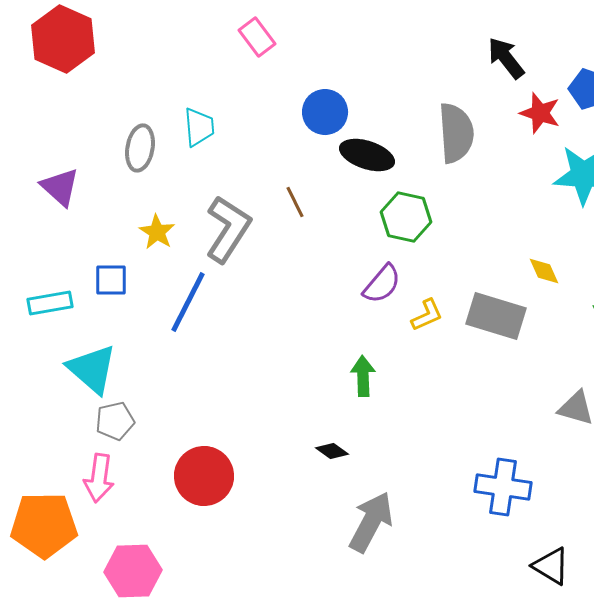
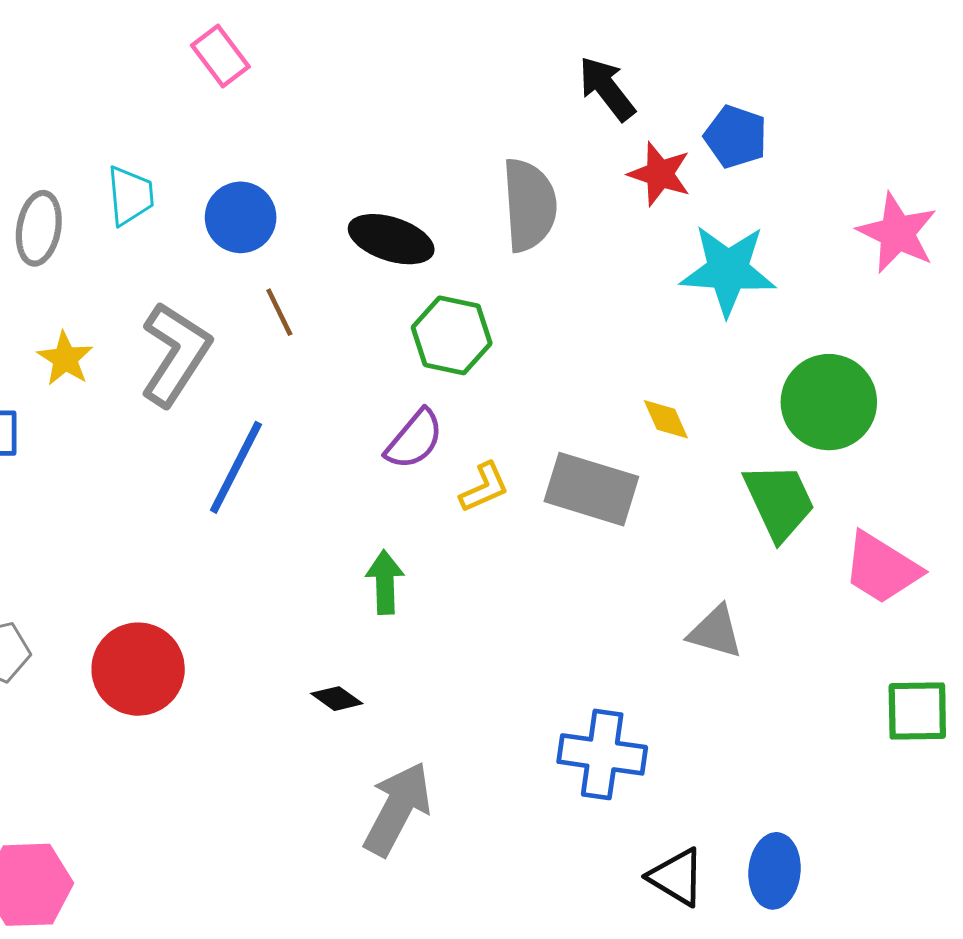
blue circle: (325, 112) -> (241, 217), moved
blue line: (188, 302) -> (236, 467), moved
red circle: (204, 476) -> (138, 669), moved

